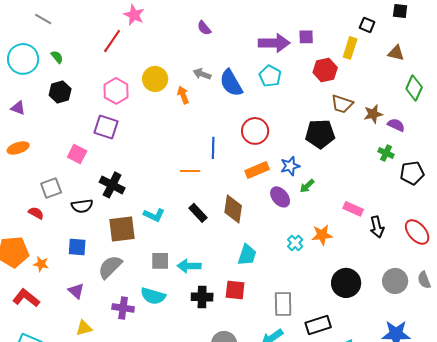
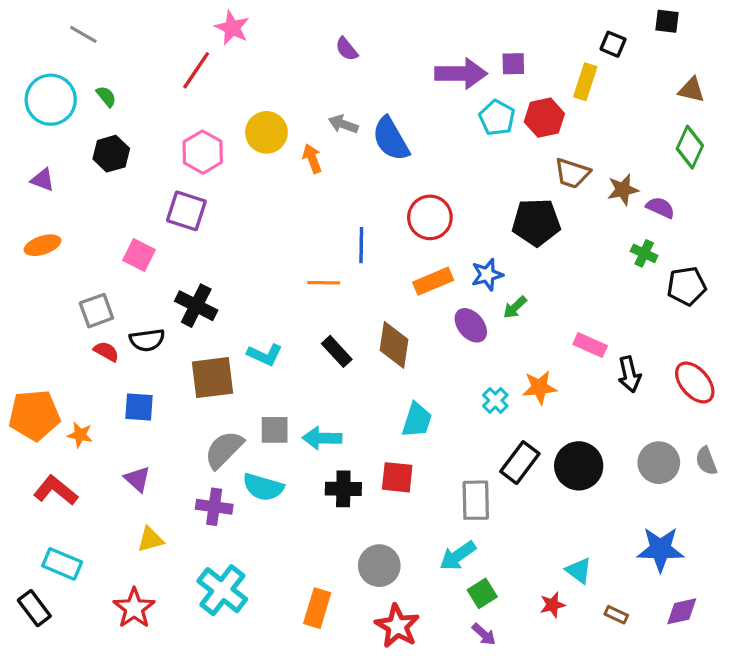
brown triangle: (396, 53) -> (691, 90), moved
cyan pentagon: (270, 76) -> (497, 118), moved
red semicircle: (36, 213) -> (106, 351), moved
gray semicircle: (110, 267) -> (224, 450), moved
black rectangle: (318, 325) -> (520, 463), moved, turned -35

